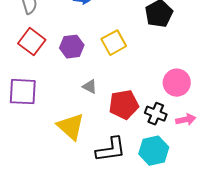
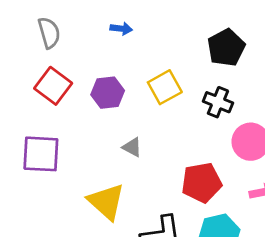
red pentagon: (124, 105) -> (202, 183), moved
black cross: (156, 114) -> (218, 102), moved

